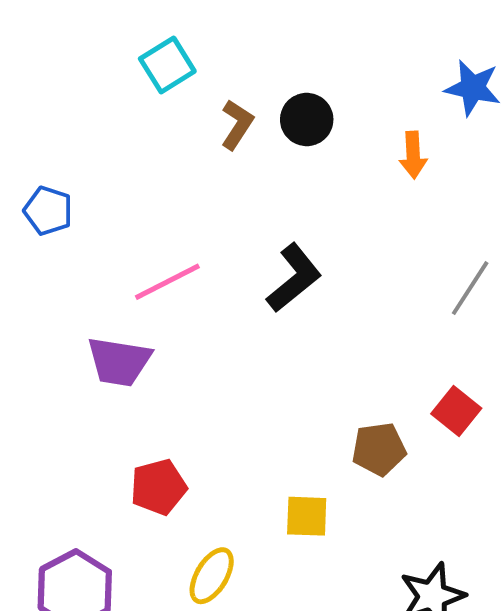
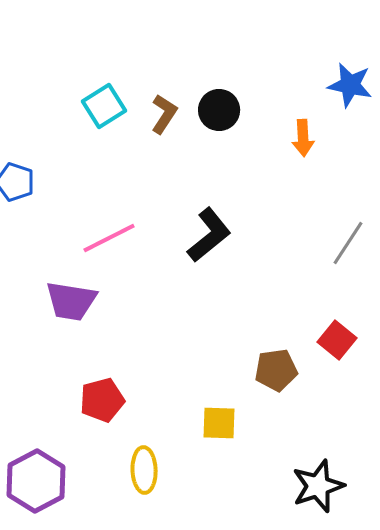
cyan square: (167, 65) -> (104, 106), moved
yellow ellipse: (212, 576) -> (144, 470), turned -33

